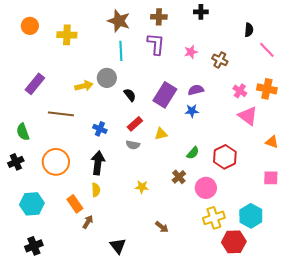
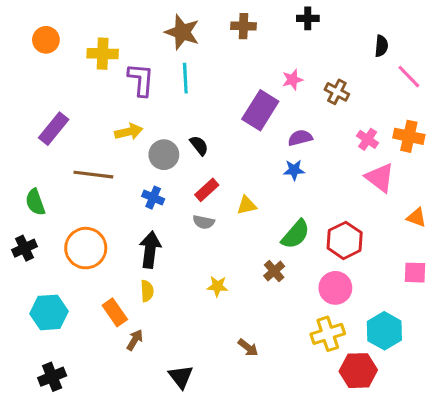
purple L-shape: (156, 44) -> (141, 80), moved
gray circle: (107, 78) -> (164, 155), moved
purple rectangle: (165, 95) -> (260, 110), moved
green semicircle: (193, 153) -> (296, 234), size x1.5
pink circle: (206, 188) -> (335, 288), moved

